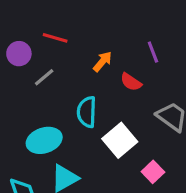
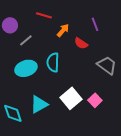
red line: (55, 38) -> (44, 15), moved
cyan ellipse: (44, 140) -> (26, 68), moved
white square: (120, 140) -> (71, 98), moved

